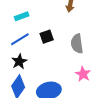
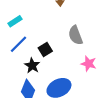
black square: (47, 37) -> (45, 49), moved
black star: (19, 61) -> (32, 66), moved

